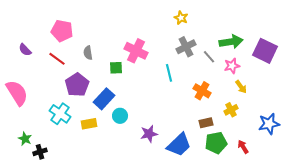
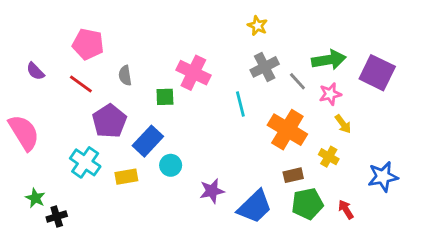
orange cross: (202, 91) -> (287, 130), size x1.5
yellow cross: (231, 110) -> (329, 157), turned -32

